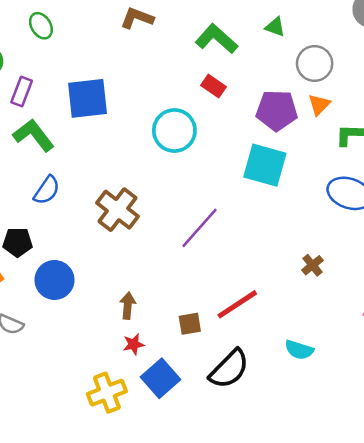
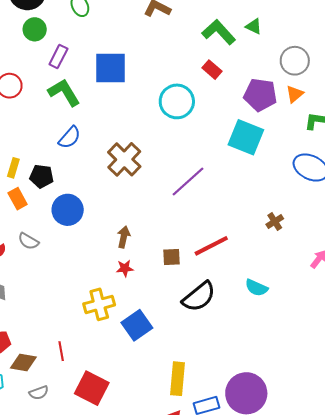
green triangle: (275, 27) -> (254, 26), moved
blue square: (161, 378) -> (137, 325), moved

